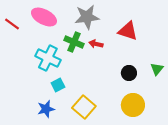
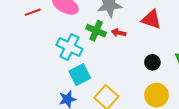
red line: (12, 24) -> (33, 12), turned -56
cyan square: (58, 85) -> (80, 75), size x1.5

